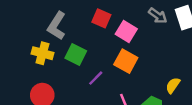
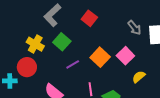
pink square: (126, 32) -> (125, 56), moved
yellow cross: (42, 53) -> (35, 44), moved
yellow semicircle: (173, 85) -> (139, 77), moved

